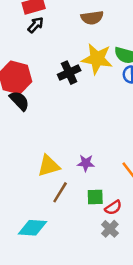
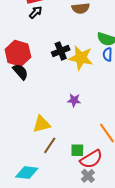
yellow star: (97, 59) -> (81, 58), moved
purple star: (86, 163) -> (74, 100), moved
red semicircle: (113, 208) -> (91, 159), size x1.6

